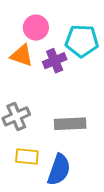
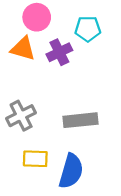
cyan pentagon: (82, 41) -> (88, 29), size x0.7

